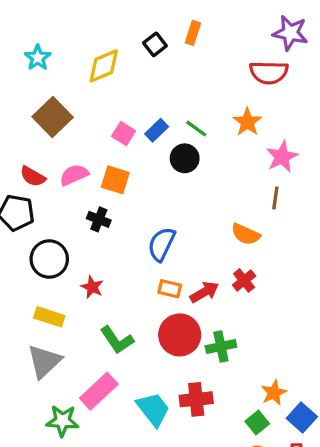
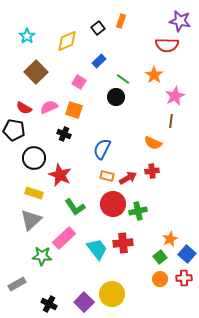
blue rectangle: (157, 130) -> (99, 61), moved
red cross: (244, 280) -> (152, 171), turned 32
red star: (92, 287) -> (60, 175), size x1.6

